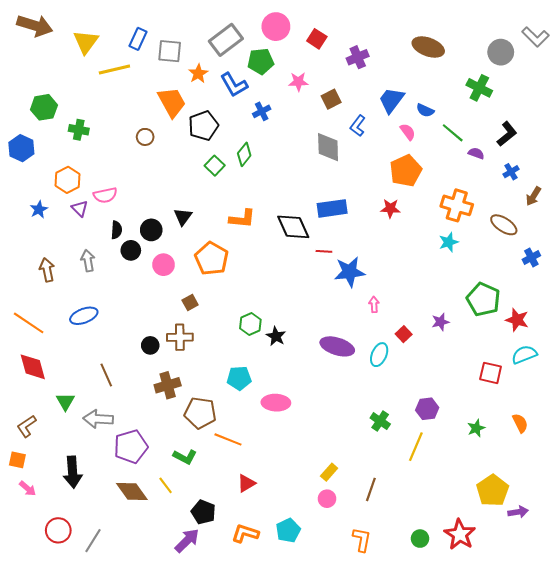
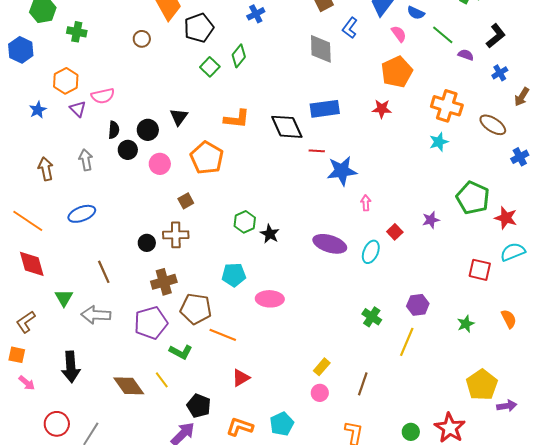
purple pentagon: (131, 447) -> (151, 323), moved

